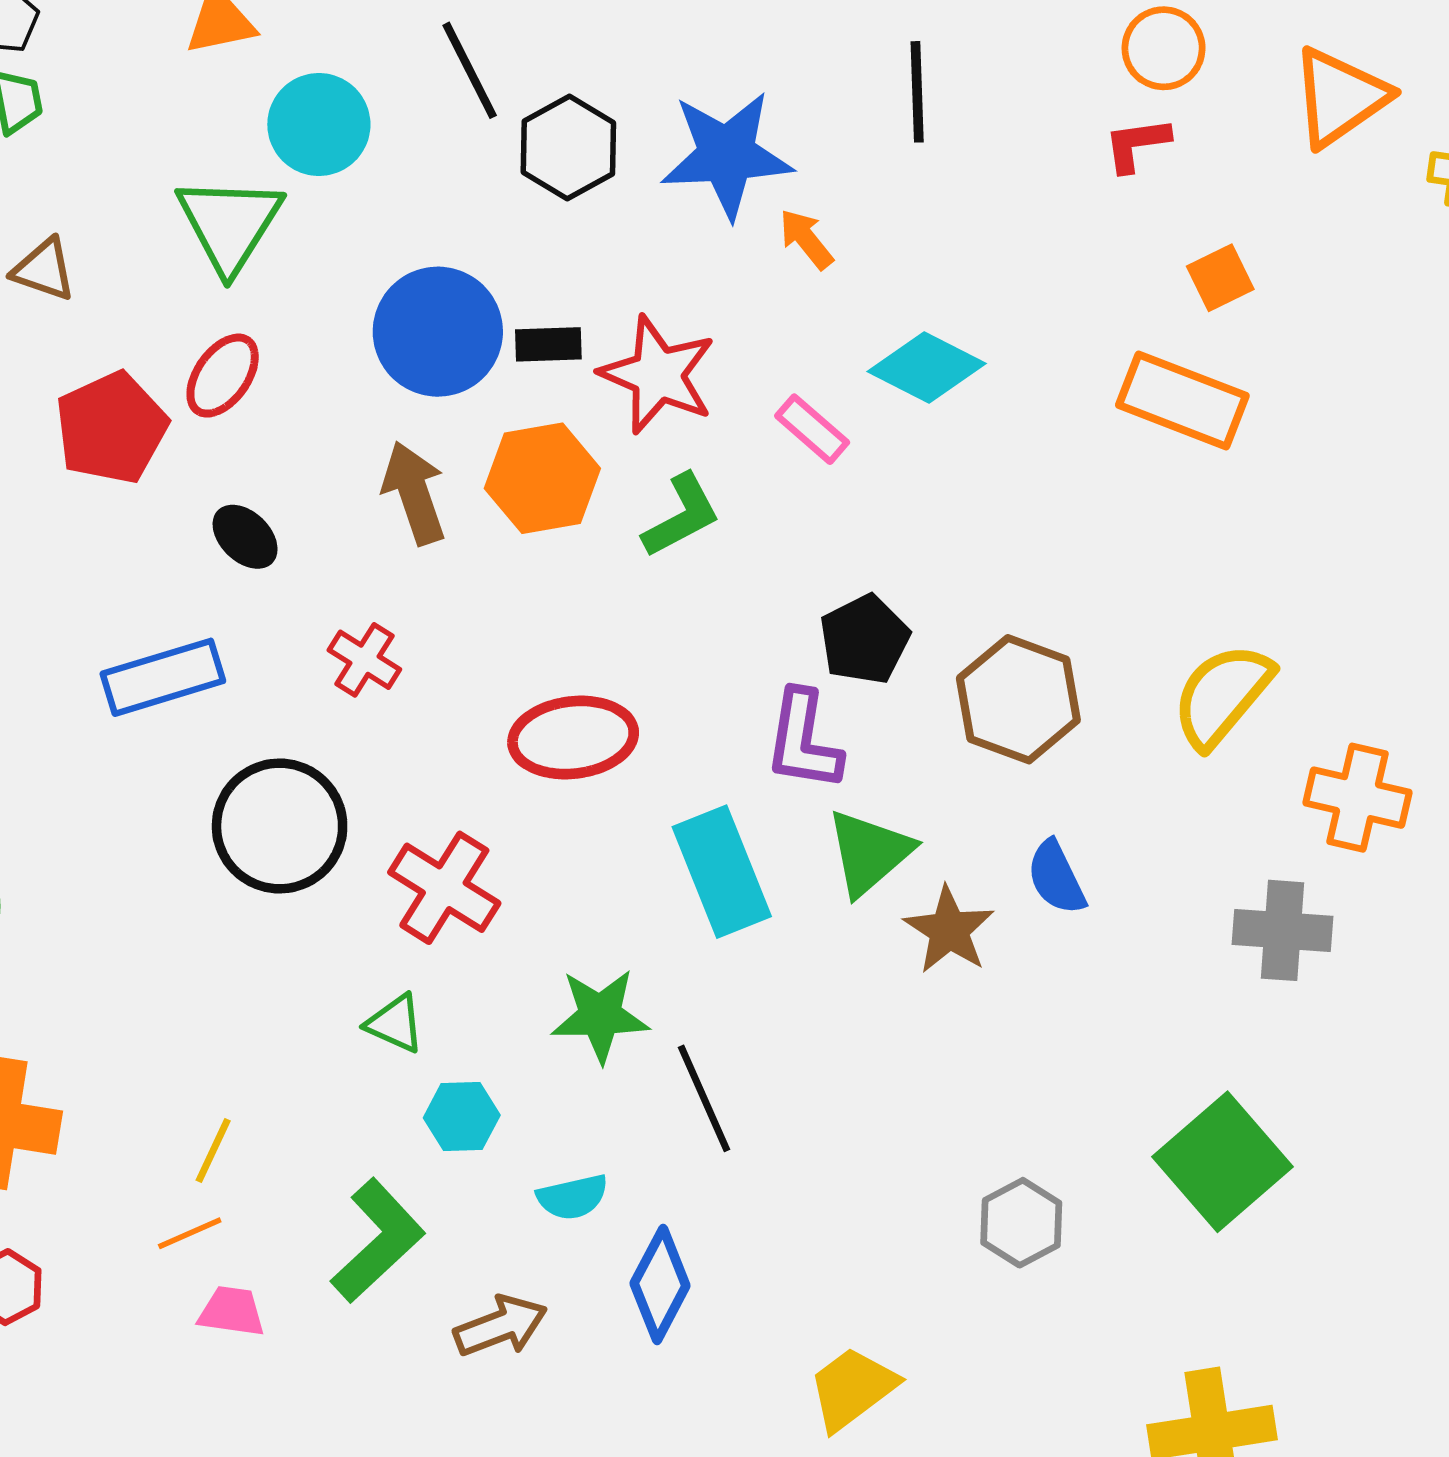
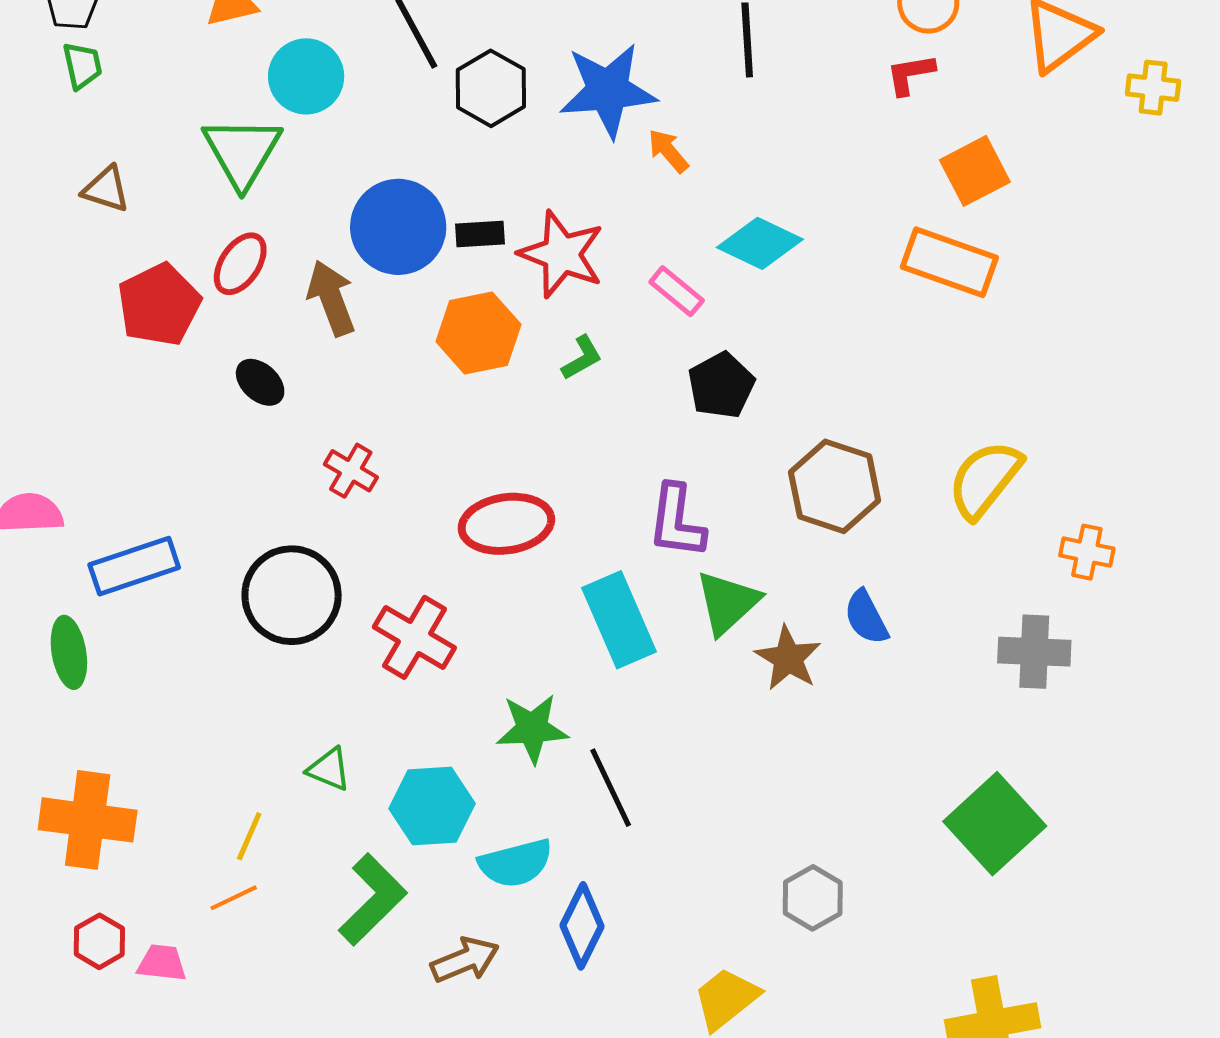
orange square: (1220, 278) -> (975, 171), size x1.4
brown arrow: (414, 493) -> (331, 298), moved
green L-shape: (681, 516) -> (582, 358), size x0.7
black pentagon: (864, 639) -> (721, 385), moved
blue rectangle: (163, 677) -> (134, 566), moved
orange cross: (1357, 798) -> (1087, 552), size x0.7
green triangle: (395, 1023) -> (329, 769), moved
cyan hexagon: (462, 1116) -> (432, 806), size x1.5
cyan semicircle: (573, 1197) -> (516, 863), size x1.4
gray hexagon: (1021, 1223) -> (813, 898), moved
pink trapezoid: (232, 1311) -> (162, 963), moved

